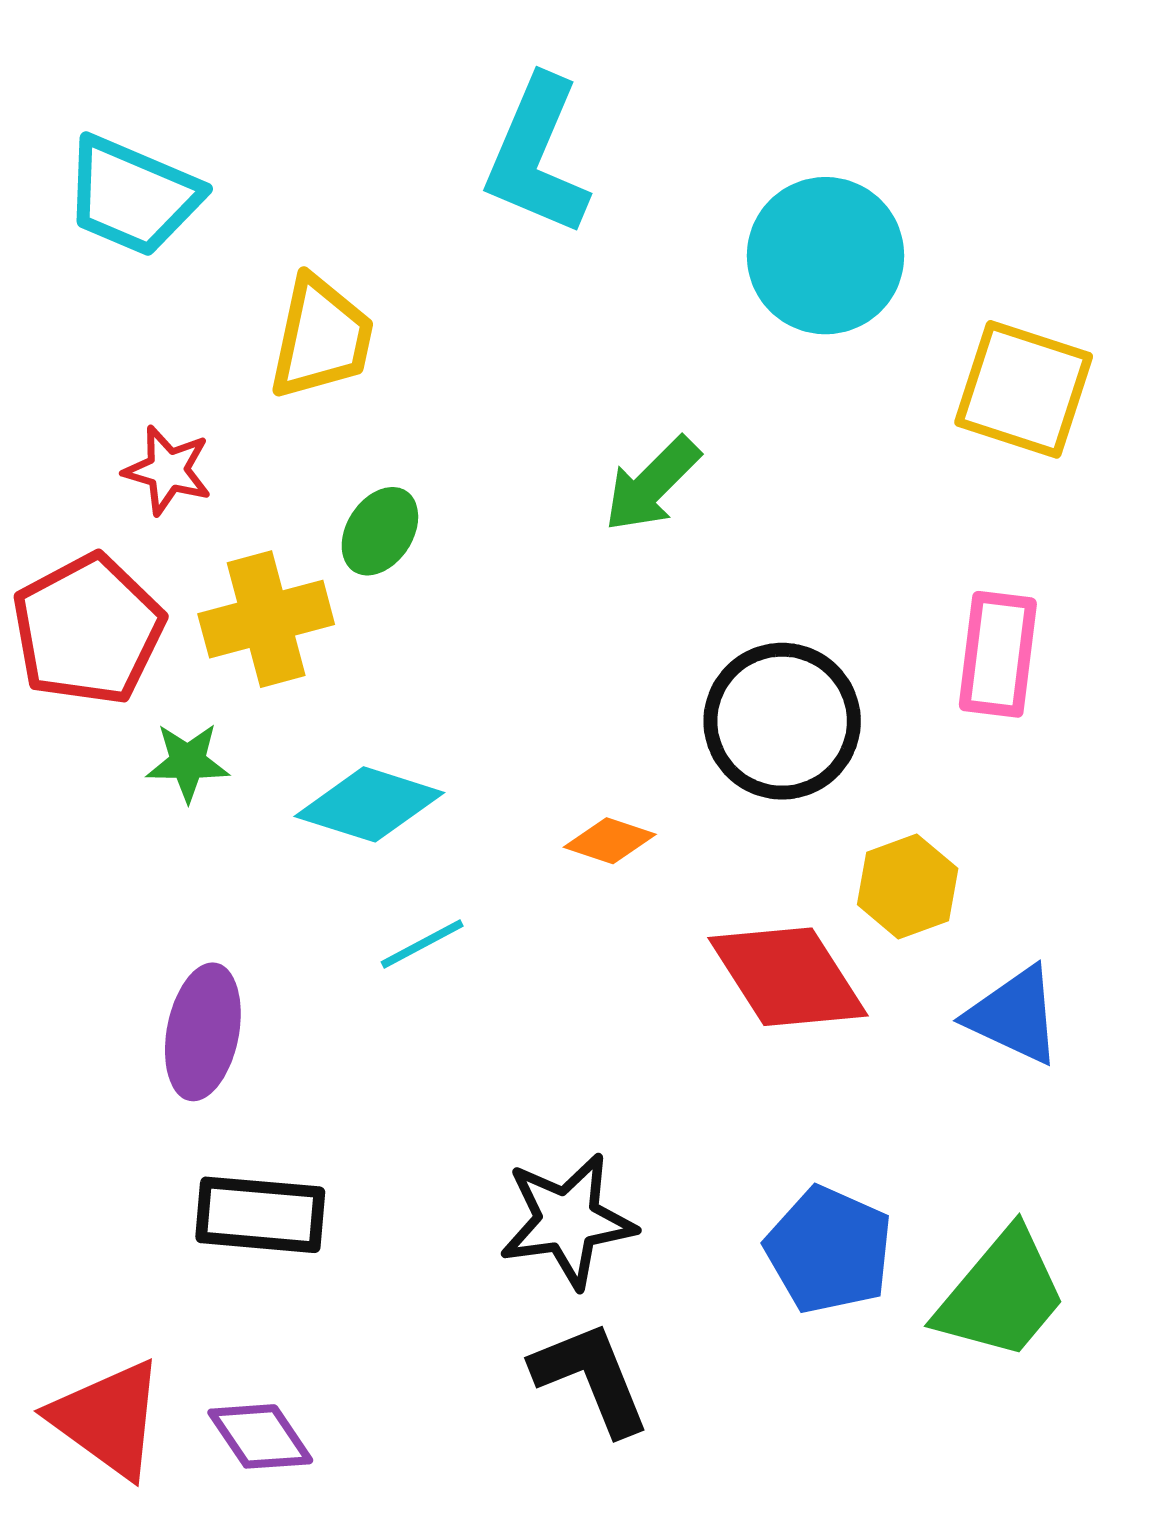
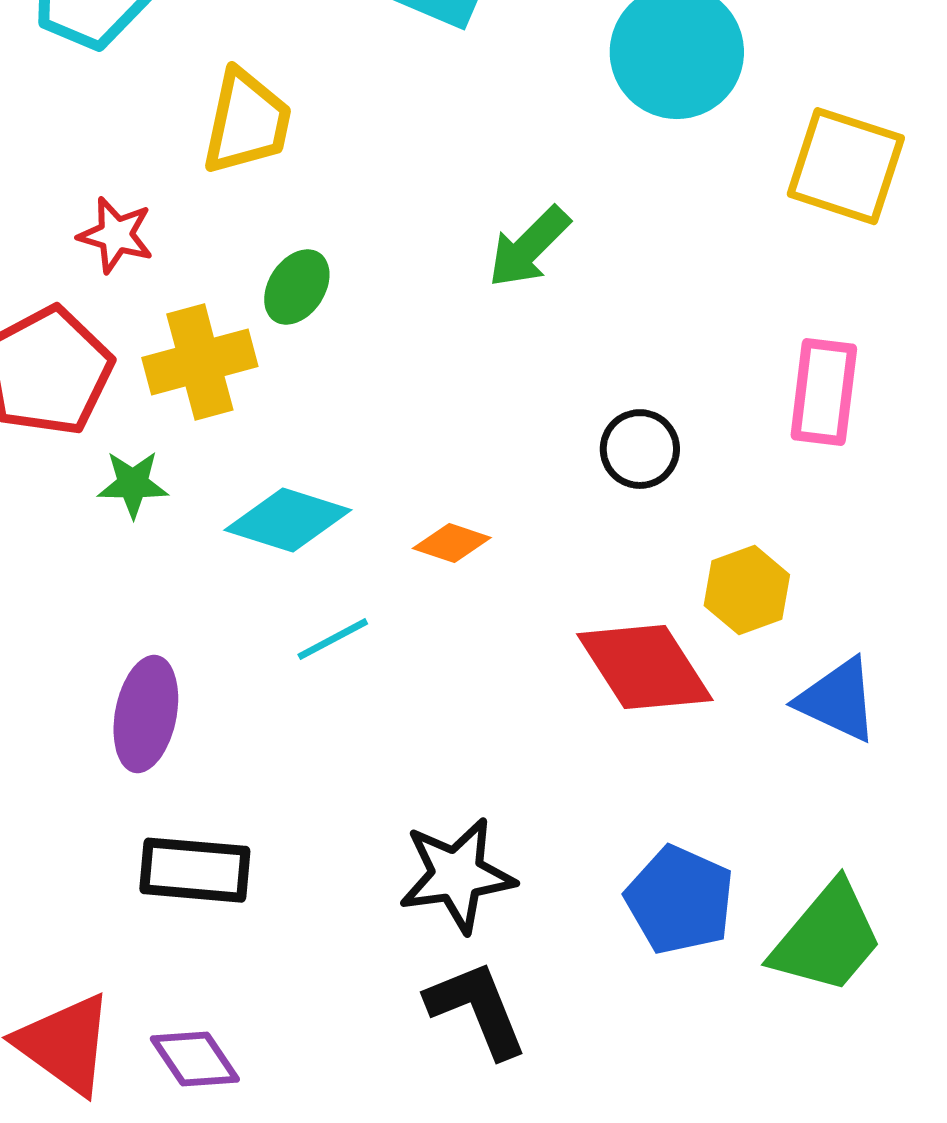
black circle: (782, 721) -> (640, 449), size x0.6
orange diamond: (610, 841) -> (452, 543), moved

